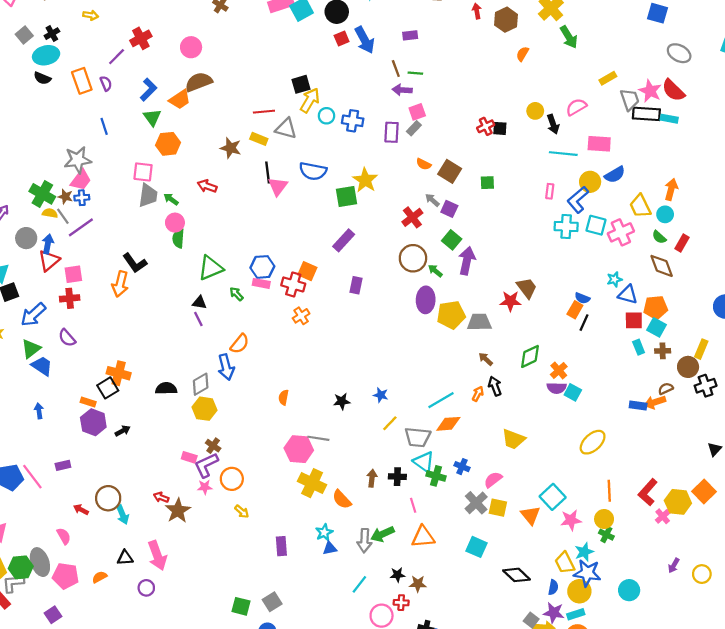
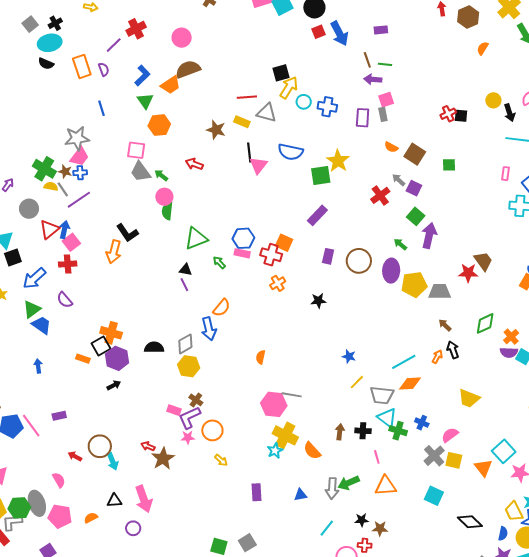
gray rectangle: (414, 128) -> (383, 114), turned -56
gray trapezoid: (148, 195) -> (140, 172), turned 135
blue arrow: (48, 244) -> (64, 230), moved
brown circle: (413, 258) -> (359, 261), moved
pink square: (73, 274) -> (71, 242), turned -30
black star: (342, 401) -> (318, 301), moved
purple hexagon: (93, 422) -> (117, 358), moved
cyan star: (324, 532) -> (275, 451), moved

